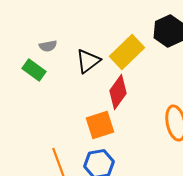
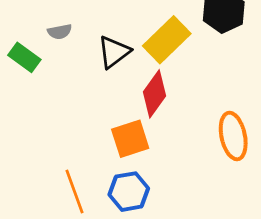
green rectangle: (34, 70) -> (24, 57), moved

